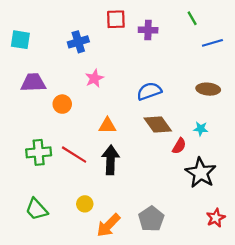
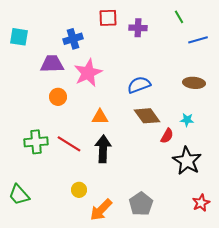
pink star: (94, 78) -> (88, 73), size x1.6
purple trapezoid: (33, 83) -> (52, 64), moved
green trapezoid: (36, 209) -> (19, 195), moved

